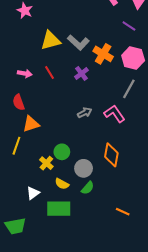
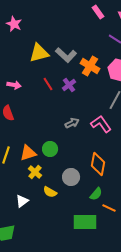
red line: (49, 72) -> (48, 84), moved
orange triangle: (31, 124) -> (28, 153), moved
green circle: (62, 152) -> (50, 149), moved
green semicircle: (88, 188) -> (96, 194), moved
green rectangle: (59, 209) -> (85, 222), moved
orange line: (123, 212) -> (109, 208), moved

